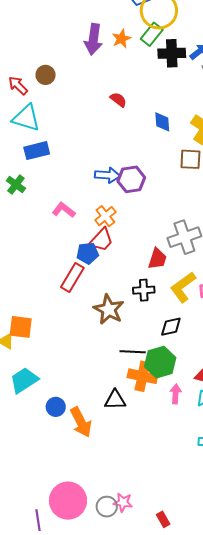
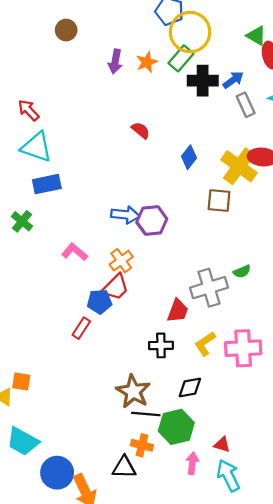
purple arrow: (93, 39) -> (115, 62), size x0.7
brown circle: (46, 75) -> (66, 30), moved
blue diamond: (162, 122) -> (189, 157), turned 40
red rectangle: (72, 278) -> (81, 328), size x0.7
yellow L-shape: (183, 287) -> (205, 344), size x0.7
brown star: (109, 309) -> (133, 391), moved
orange square: (21, 327) -> (21, 381), size x0.7
orange cross: (142, 376) -> (142, 445), moved, size x0.7
cyan trapezoid: (24, 380) -> (23, 441), turned -120
blue circle: (56, 407) -> (57, 473), size x1.5

